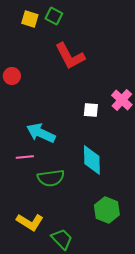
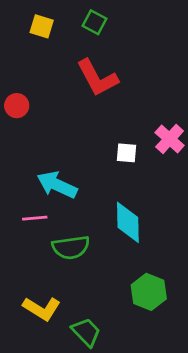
green square: (54, 16) -> (95, 22), moved

